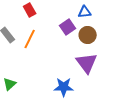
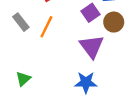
purple triangle: (87, 63) -> (92, 46), moved

